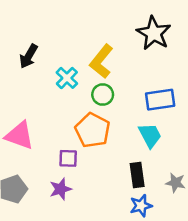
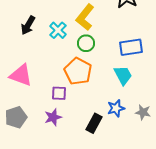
black arrow: (29, 56) -> (28, 25), moved
black rectangle: (137, 175) -> (94, 123), moved, turned 36
blue star: (141, 206) -> (116, 108), moved

